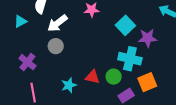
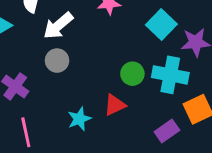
red triangle: (92, 77) -> (115, 105), turned -35
green circle: (114, 77) -> (132, 74), moved

